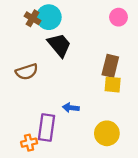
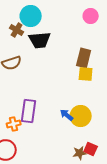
brown cross: (33, 18) -> (17, 30), moved
black trapezoid: (59, 45) -> (40, 40), turned 125
blue arrow: (71, 108) -> (67, 115), moved, turned 32

